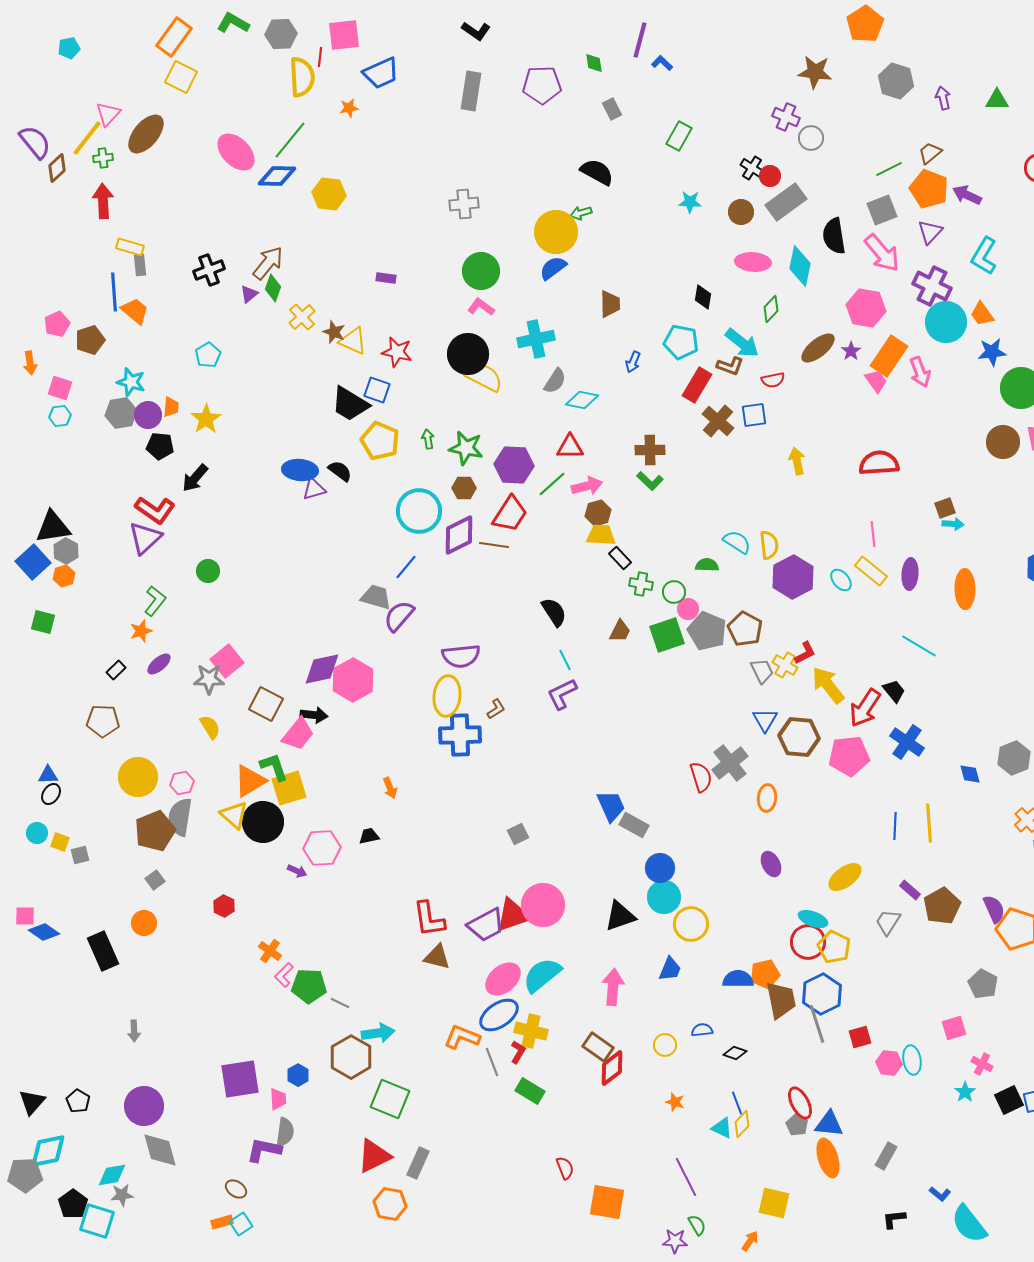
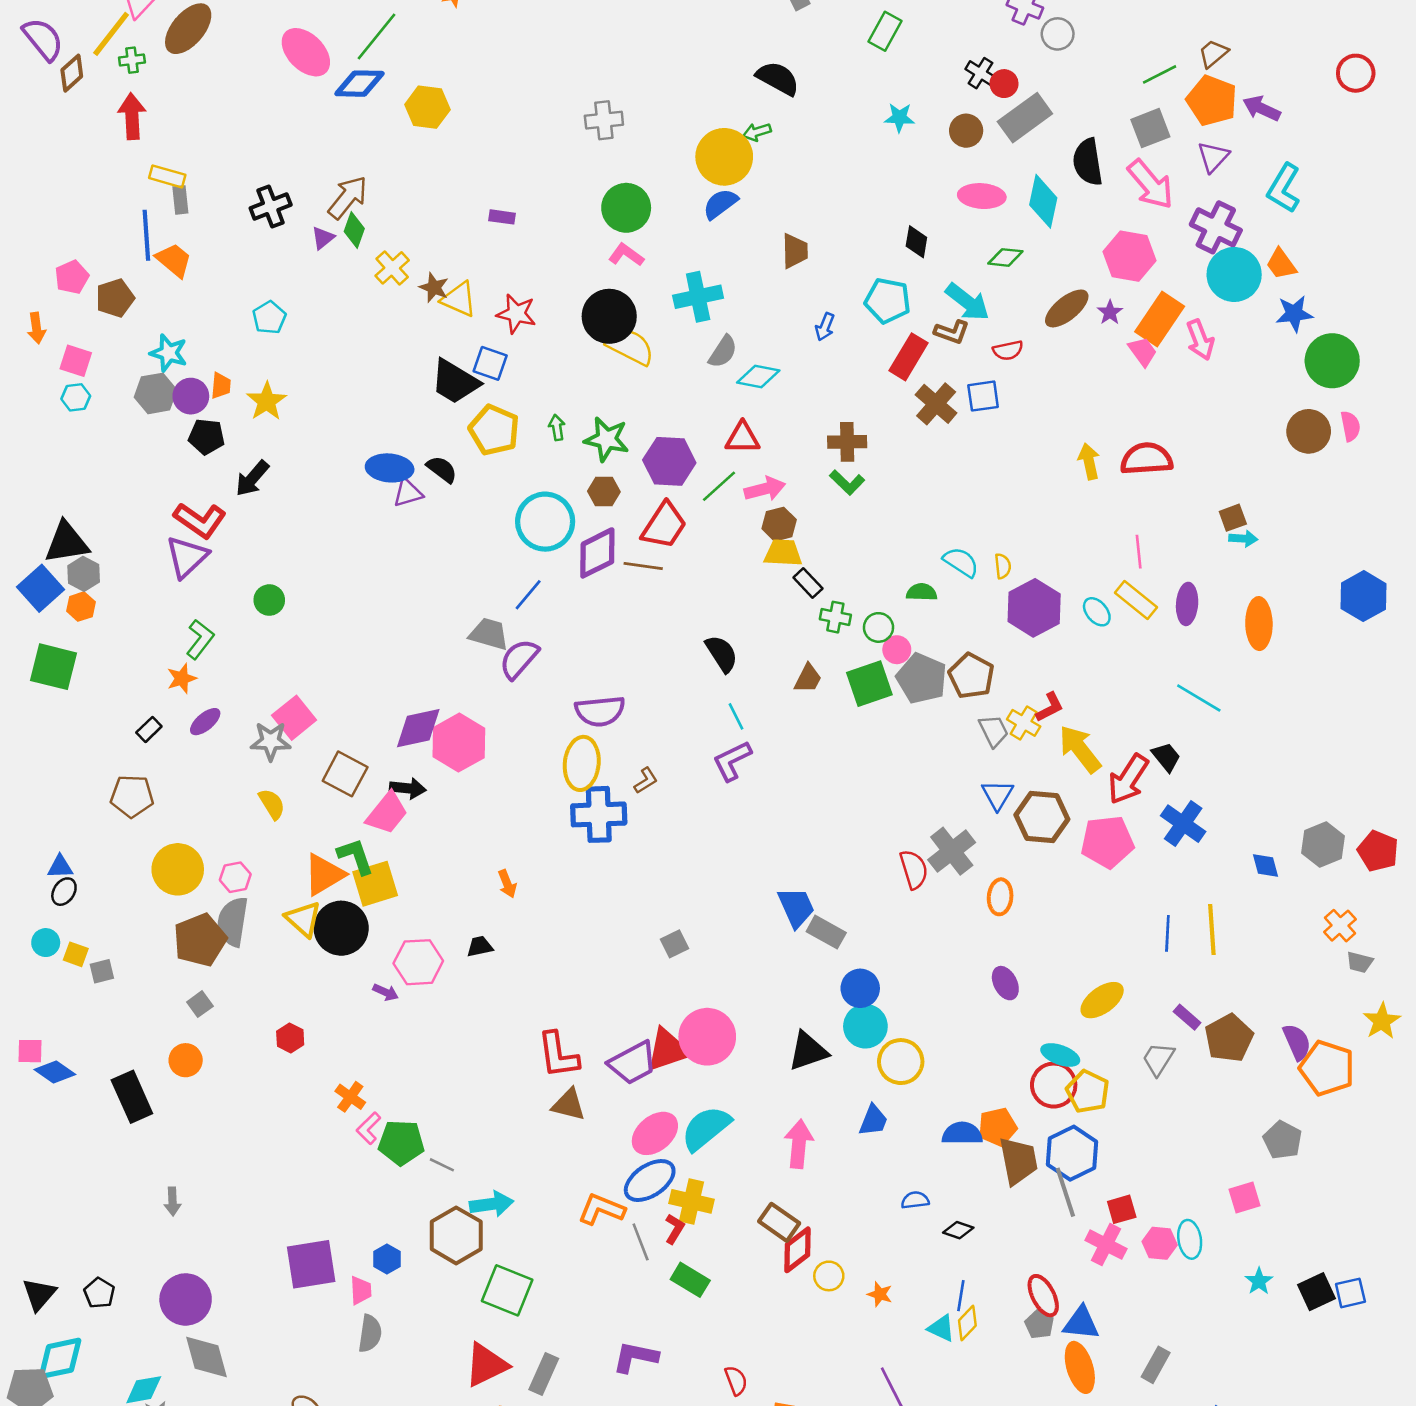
green diamond: (771, 309) -> (1005, 257), turned 52
yellow arrow: (797, 461) -> (1089, 461), moved
yellow semicircle: (769, 545) -> (1003, 566), size x0.7
green square: (43, 622) -> (54, 667), size x1.5
yellow circle: (665, 1045) -> (829, 1276), moved
pink cross: (982, 1064) -> (1106, 1245), moved, size x1.4
blue line: (737, 1103) -> (961, 1296), turned 30
purple L-shape: (264, 1150) -> (635, 1357), moved

